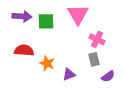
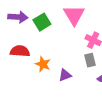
green square: (46, 21) -> (42, 22), turned -30

